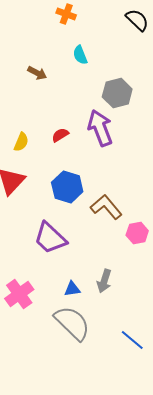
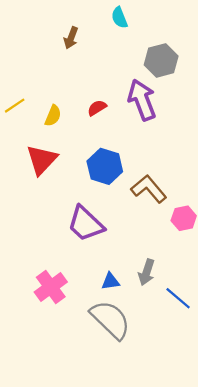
brown arrow: (37, 73) -> (71, 38), turned 84
blue line: (132, 340) -> (178, 298), moved

